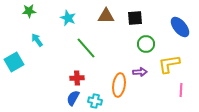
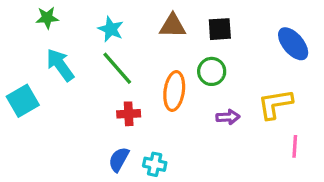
cyan arrow: (37, 40) -> (60, 65), size x1.5
green circle: (146, 44) -> (212, 71), moved
green line: (86, 48) -> (117, 68), moved
red cross: (77, 78) -> (129, 114), moved
orange ellipse: (119, 85) -> (174, 91), moved

